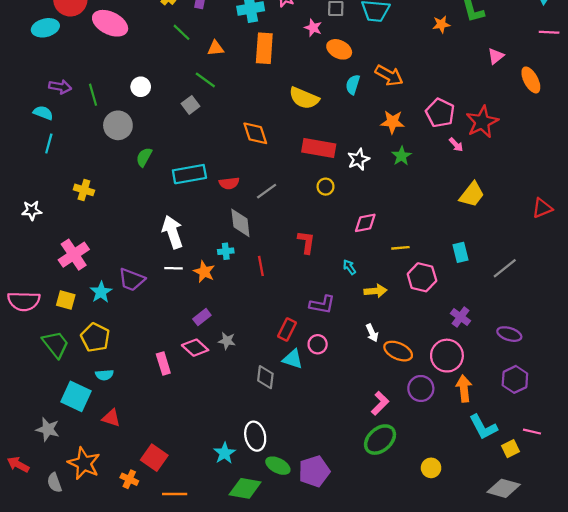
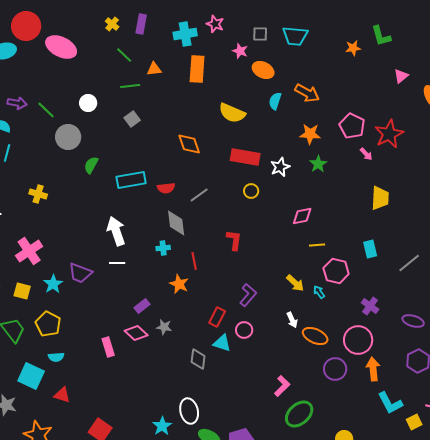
green line: (205, 80) -> (130, 86), moved, turned -42
green line: (93, 95) -> (46, 110), turned -30
yellow trapezoid: (472, 195) -> (380, 198), turned -35
pink diamond: (365, 223) -> (302, 216), moved
cyan arrow: (349, 267) -> (319, 292), moved
orange star: (204, 272) -> (179, 284), moved
yellow arrow: (375, 291) -> (295, 283), turned 48
purple L-shape: (322, 305) -> (248, 295), turned -60
pink L-shape: (380, 403) -> (282, 386), moved

